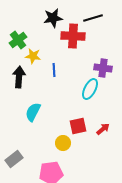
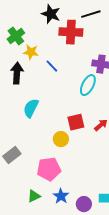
black star: (53, 18) -> (51, 14), turned 30
blue line: (54, 70) -> (52, 66), turned -40

